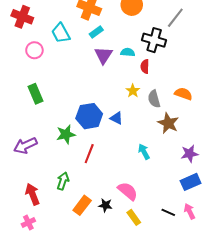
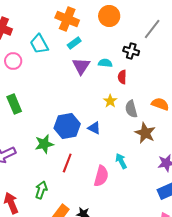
black cross: (154, 40) -> (131, 51), size x0.7
pink semicircle: (128, 191) -> (101, 176), moved, turned 65

